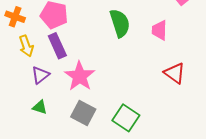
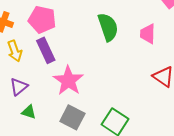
purple triangle: (40, 75) -> (19, 87), moved

